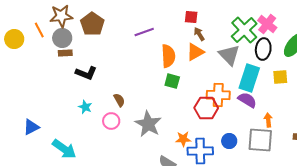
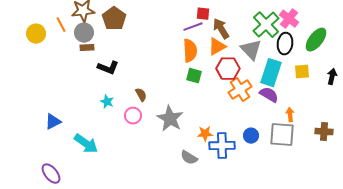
red square: (191, 17) -> (203, 14), moved
purple line: (144, 32) -> (193, 27), moved
brown arrow: (199, 34) -> (221, 29), size x1.5
orange cross: (218, 95) -> (240, 90), turned -35
red hexagon: (206, 108) -> (228, 69), moved

